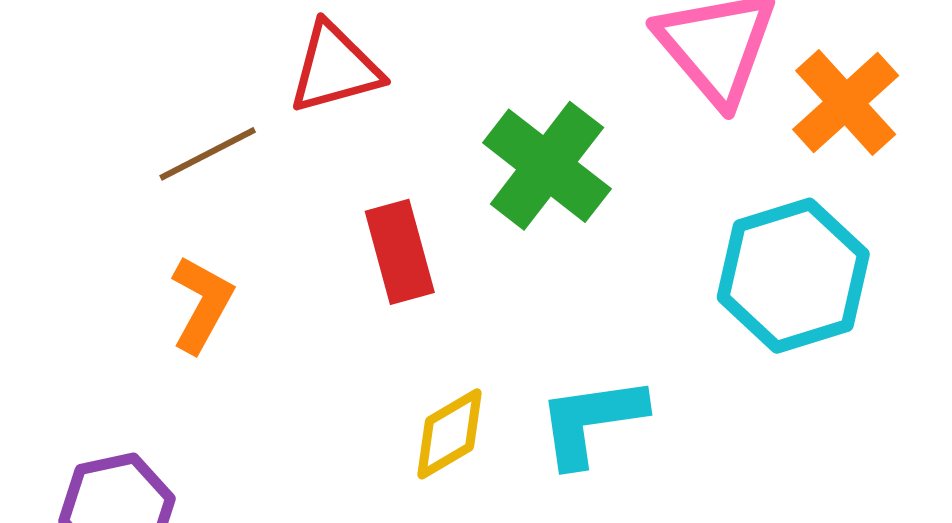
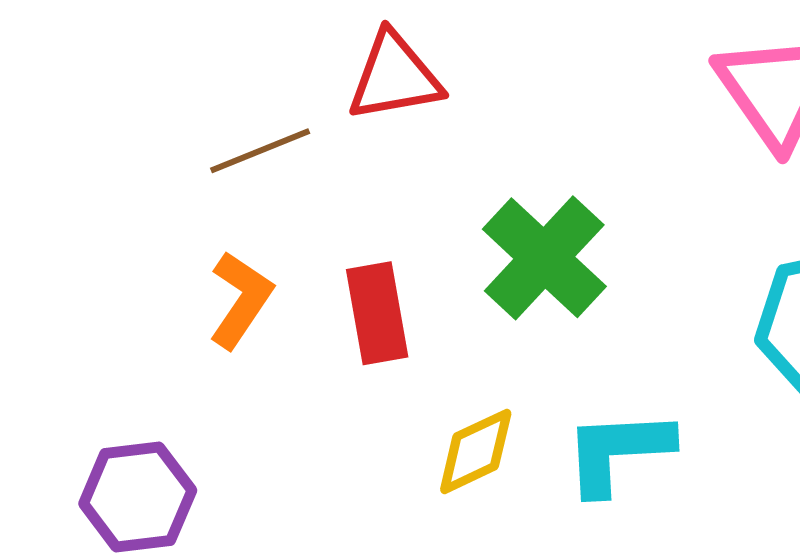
green cross: (547, 166) -> (544, 258), moved
red rectangle: (400, 252) -> (377, 313), moved

